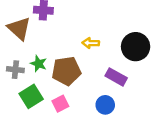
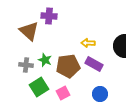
purple rectangle: (116, 77) -> (94, 64), moved

